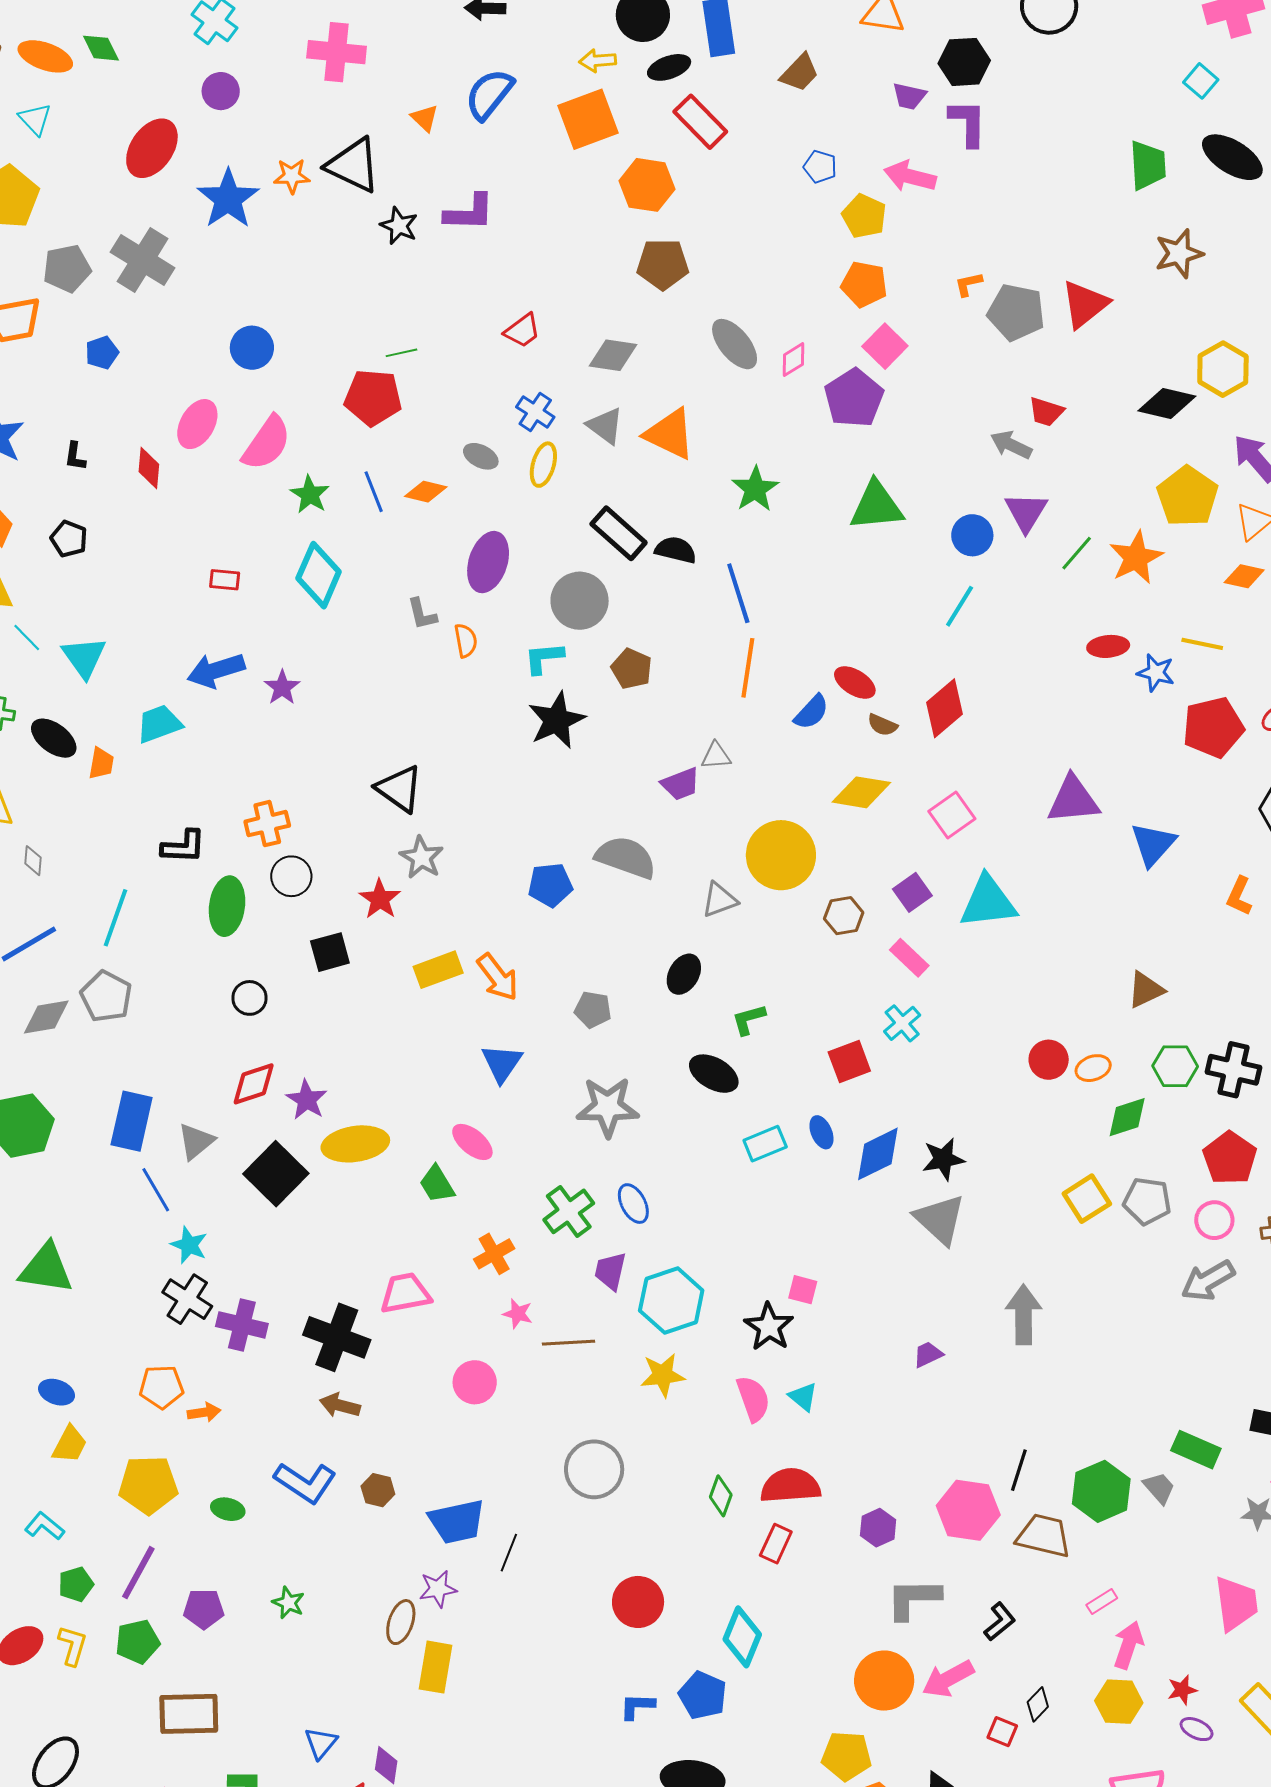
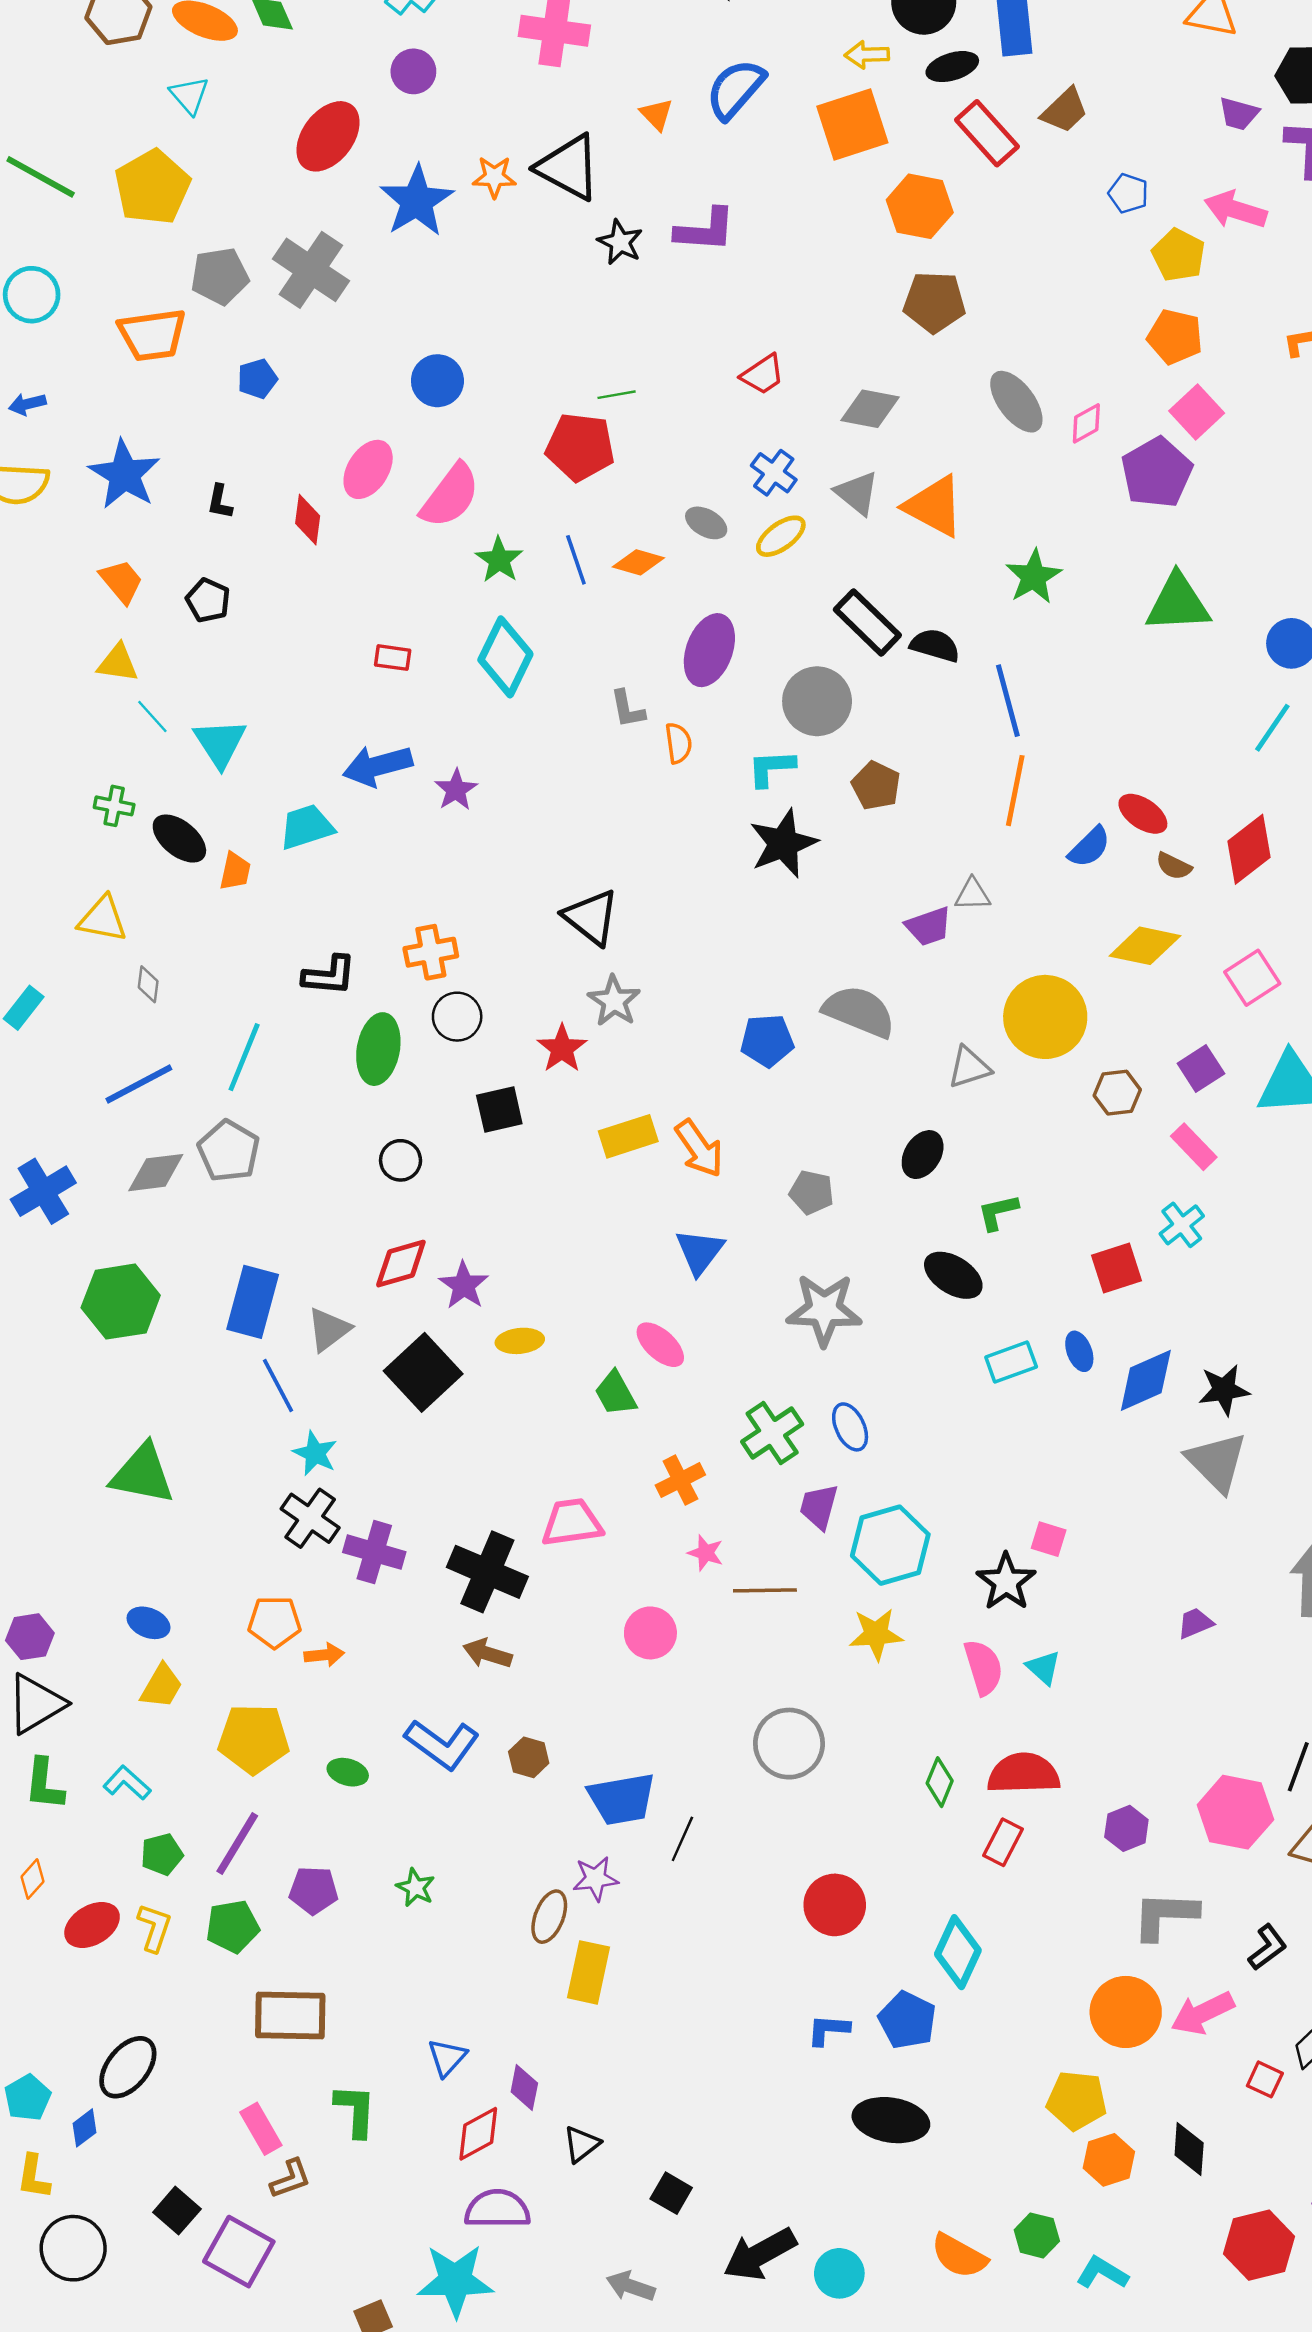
brown trapezoid: (800, 73) -> (1065, 110), moved
yellow ellipse: (543, 465) -> (781, 536), turned 36
yellow ellipse: (355, 1144) -> (520, 1341), size x0.6

